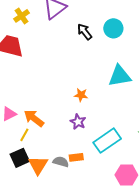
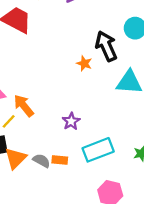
black arrow: (85, 32) -> (106, 46), moved, size x1.5
orange star: (81, 95) -> (84, 63), moved

